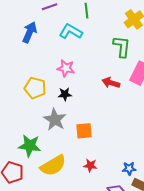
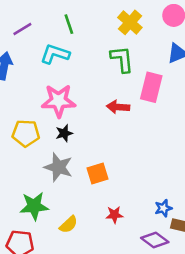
pink star: (66, 68) -> (59, 101), size x1.5
yellow semicircle: (53, 166) -> (68, 225), size x0.6

